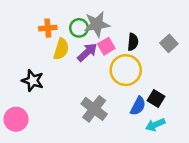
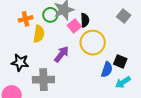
black semicircle: (133, 42) -> (85, 20), moved
purple arrow: (87, 52) -> (61, 54), moved
gray cross: (94, 109) -> (43, 80), moved, turned -30

